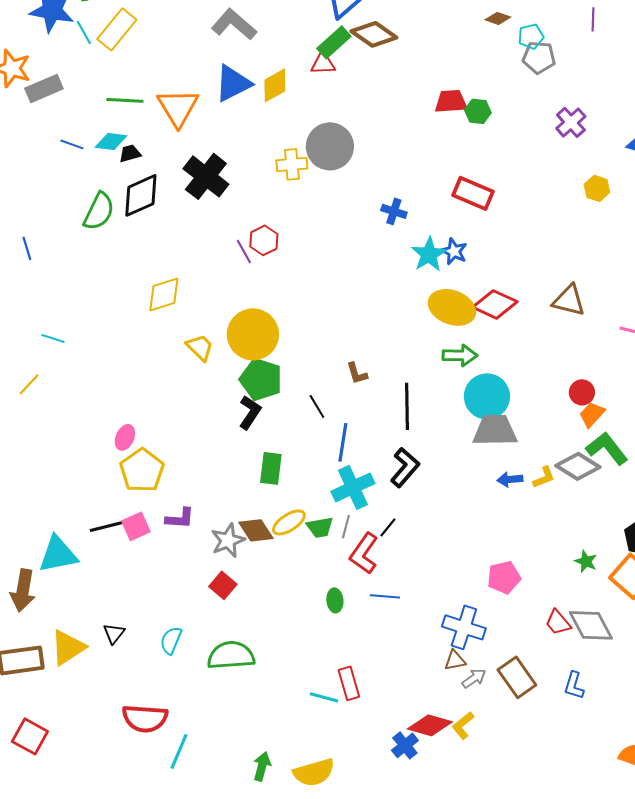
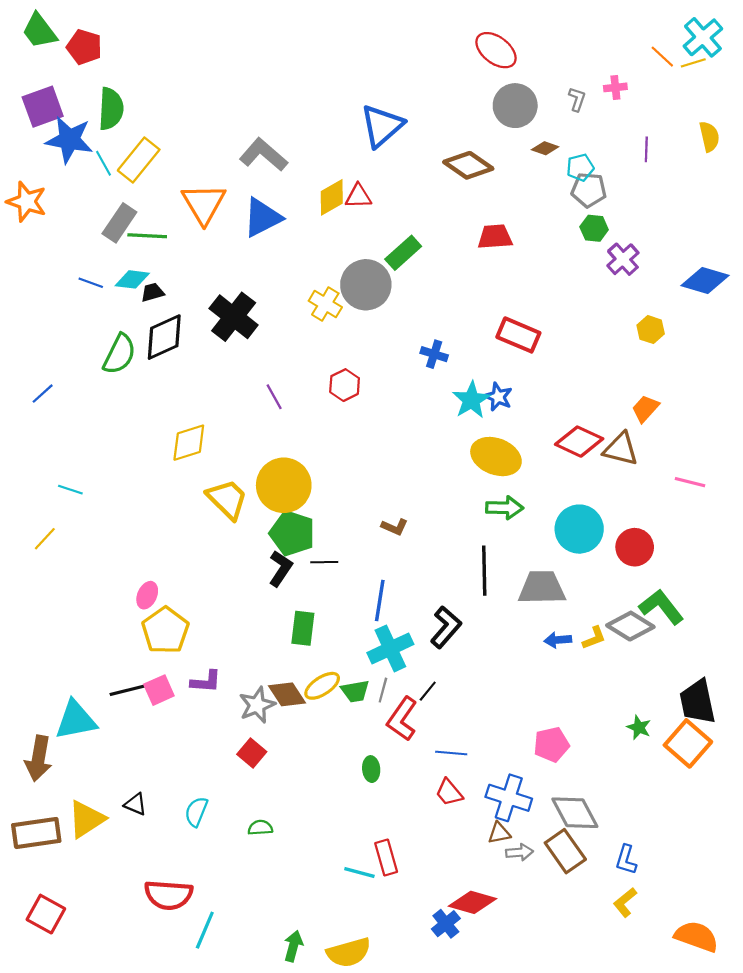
brown diamond: (374, 34) -> (468, 165), moved
green rectangle: (334, 42) -> (403, 253), moved
yellow diamond: (275, 85) -> (332, 197), moved
gray rectangle: (44, 88) -> (119, 223), moved, turned -33
orange triangle: (178, 107) -> (204, 204), moved
green hexagon: (478, 111) -> (594, 228), moved
yellow cross: (292, 164) -> (325, 304), turned 36
red hexagon: (264, 240) -> (345, 385), moved
blue line: (27, 248) -> (43, 394), turned 65
red diamond: (495, 304) -> (579, 442), moved
yellow trapezoid: (200, 347) -> (227, 499), size x1.4
brown L-shape: (357, 373) -> (395, 527), turned -50
red circle: (582, 392) -> (635, 547), size x1.4
cyan circle: (487, 396) -> (579, 529), moved
black line: (317, 406) -> (324, 562), moved, turned -60
black line: (407, 406) -> (484, 571), moved
orange trapezoid: (592, 414) -> (645, 409), moved
blue line: (385, 596) -> (451, 753), moved
red trapezoid: (558, 622) -> (449, 792), moved
gray diamond: (591, 625) -> (575, 813), moved
black triangle: (114, 633) -> (135, 804), turned -45
green semicircle: (231, 655) -> (260, 828), size x0.5
gray arrow: (474, 678) -> (519, 852), turned 30
yellow L-shape: (463, 725) -> (625, 902), moved

